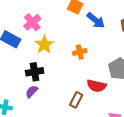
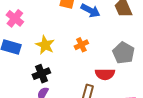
pink cross: (32, 22) -> (15, 18), moved

